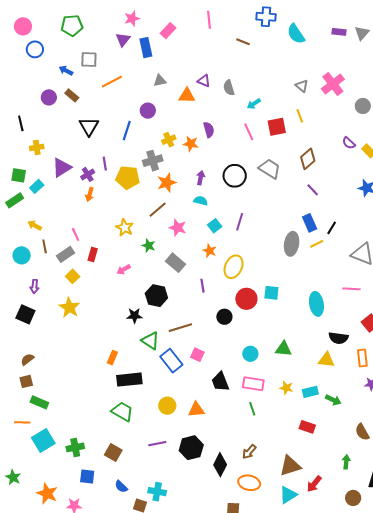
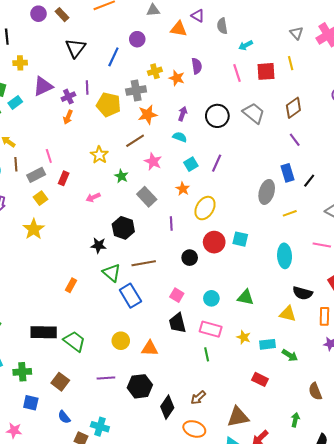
yellow line: (317, 244) -> (290, 213), moved
pink square: (197, 355) -> (177, 295), moved
black rectangle: (129, 380) -> (44, 332), moved

